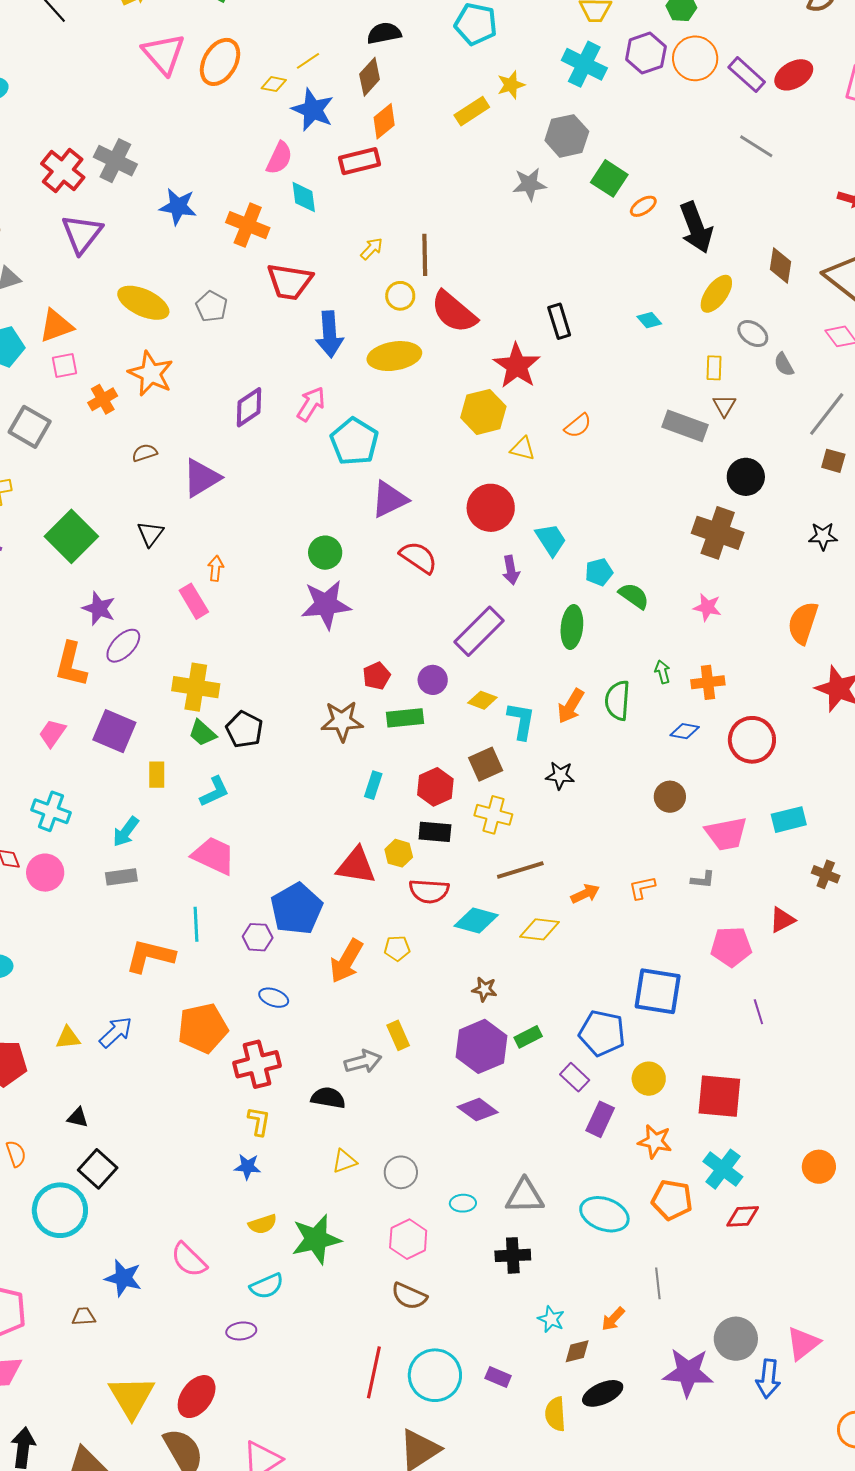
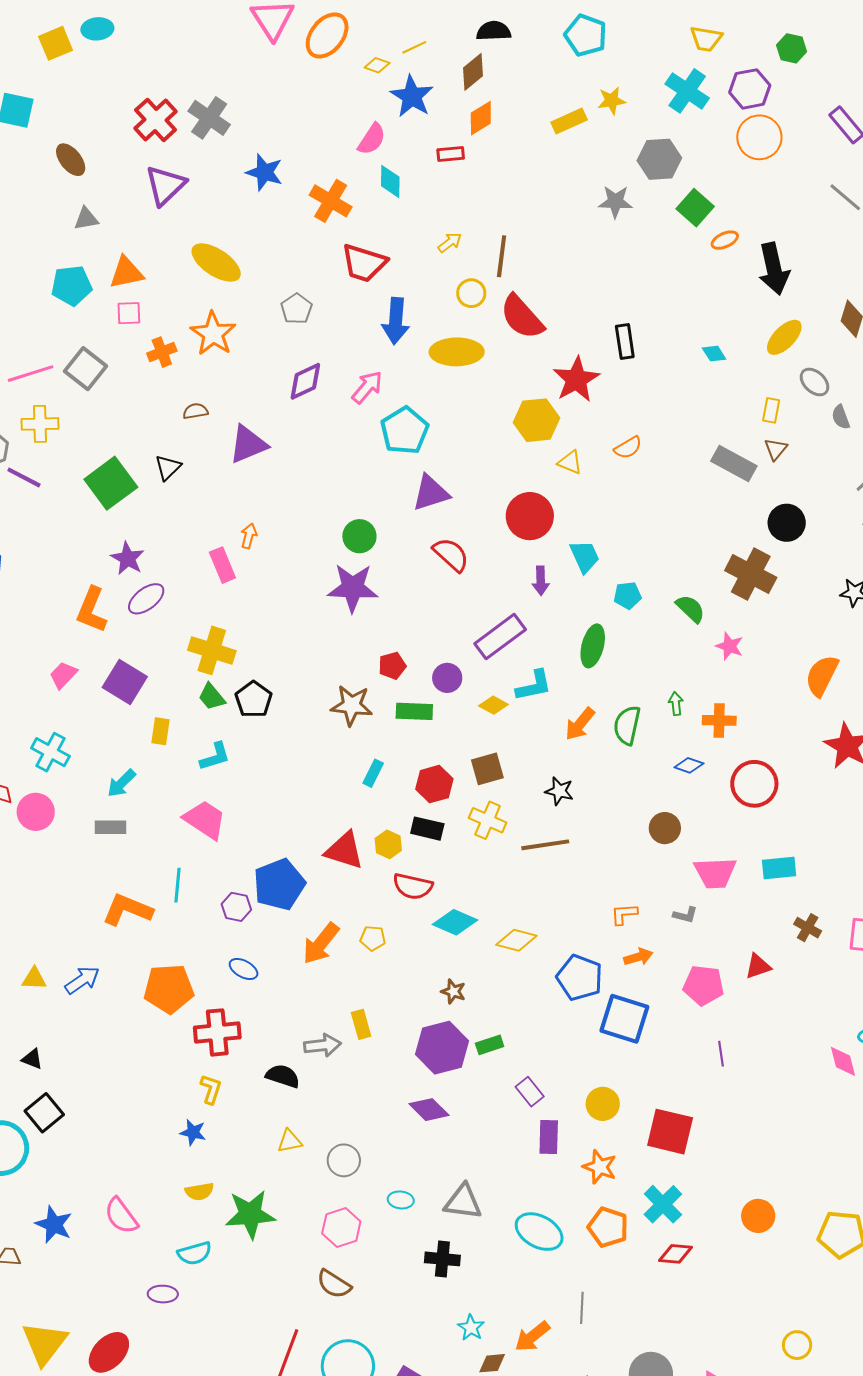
orange circle: (695, 58) -> (759, 137), moved
red rectangle: (360, 161) -> (451, 154), size x0.7
gray pentagon: (212, 306) -> (296, 309), moved
black triangle: (150, 534) -> (168, 467), moved
green semicircle: (634, 596) -> (690, 609), moved
cyan L-shape: (521, 721) -> (534, 686), moved, turned 60
brown line: (520, 870) -> (545, 845), moved
orange arrow: (585, 894) -> (638, 957), moved
blue pentagon: (602, 1033) -> (580, 978), moved
purple rectangle: (600, 1119) -> (549, 1137), turned -32
orange arrow: (613, 1319) -> (532, 1336), size x1.4

